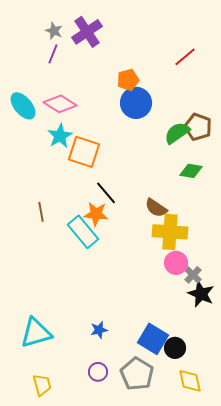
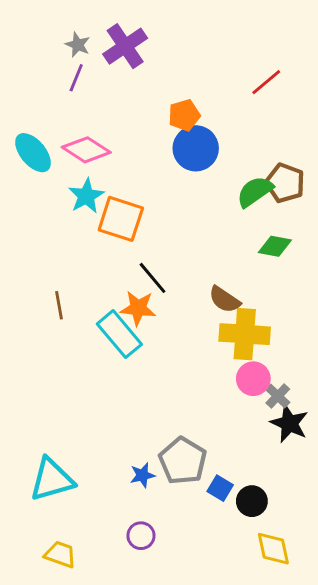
blue square: (153, 339) -> (220, 488), size x0.6
gray pentagon: (137, 374) -> (183, 461), moved
yellow trapezoid: (42, 385) -> (60, 554), turned -55

